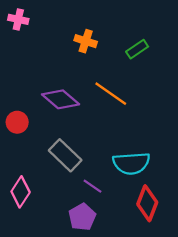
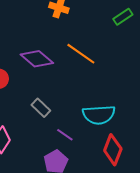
green rectangle: (137, 49) -> (123, 17), moved
gray rectangle: (65, 155) -> (41, 108), size x0.7

